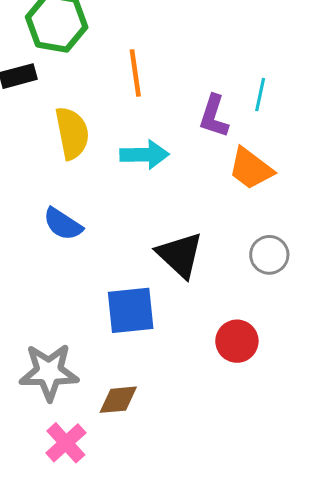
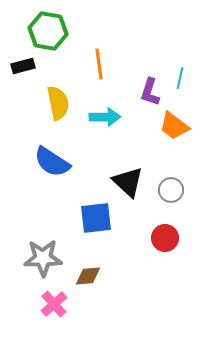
blue semicircle: (63, 224) -> (52, 162), size x1.4
gray circle: (269, 255) -> (171, 190), moved

